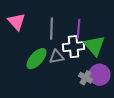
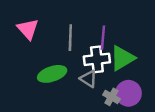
green triangle: (95, 46) -> (122, 58), turned 40
gray triangle: (57, 57) -> (88, 79), moved, turned 42
green ellipse: (37, 59) -> (52, 74), turned 30

